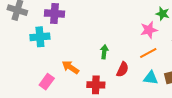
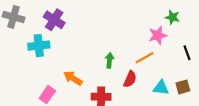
purple cross: (55, 14) -> (54, 20), turned 30
orange line: (148, 53) -> (144, 58), moved

